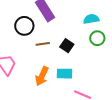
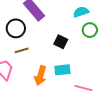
brown line: (43, 44) -> (22, 50), moved

